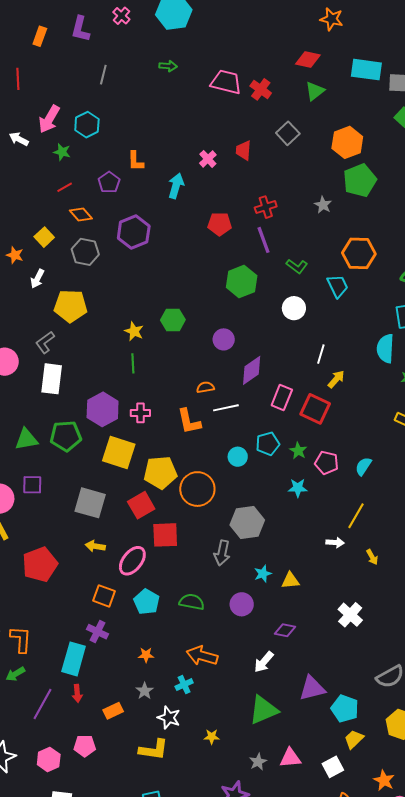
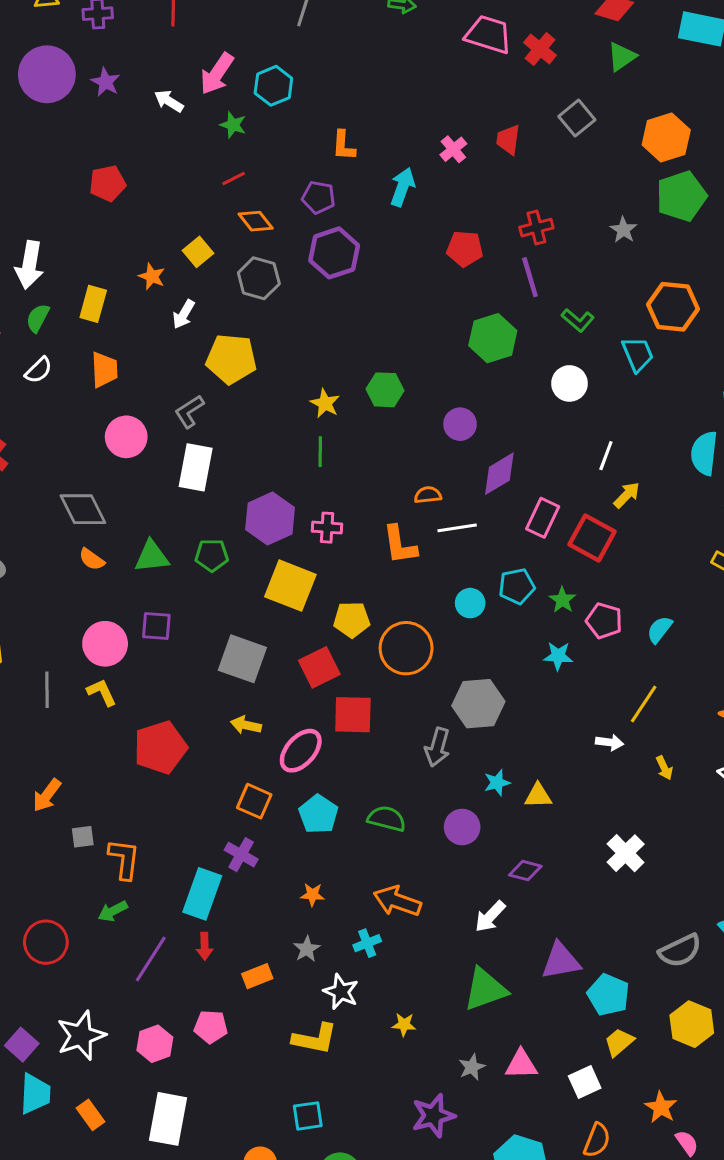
purple pentagon: (109, 182) -> (318, 197), moved, turned -30
green pentagon: (66, 436) -> (212, 555), size x0.7
yellow pentagon: (160, 472) -> (352, 620), size x0.7

